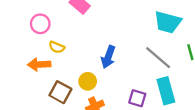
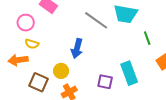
pink circle: (40, 24) -> (26, 23), moved
gray line: (158, 58) -> (96, 20), moved

